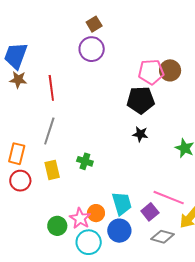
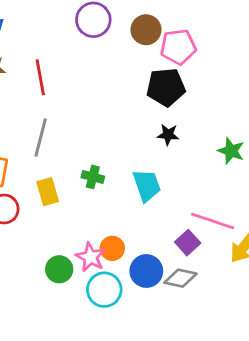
brown circle: (170, 70) -> (146, 30), moved
cyan trapezoid: (122, 203) -> (147, 185), moved
gray diamond: (163, 237) -> (181, 278), moved

